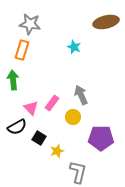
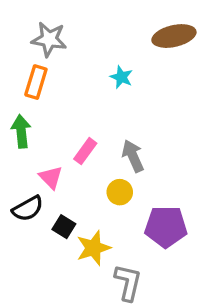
pink rectangle: (52, 103) -> (85, 151), moved
yellow star: (57, 151) -> (93, 248), size x1.5

